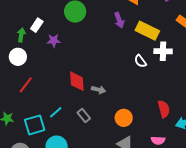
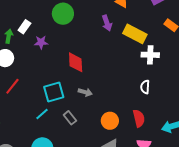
white semicircle: (140, 61) -> (145, 87), moved, turned 40
red diamond: (77, 81) -> (76, 62), moved
red semicircle: (164, 109) -> (139, 118), moved
cyan square: (35, 125) -> (54, 92), moved

